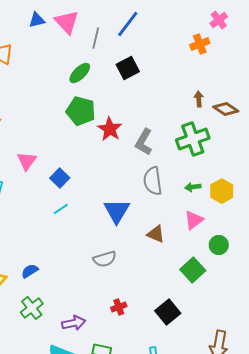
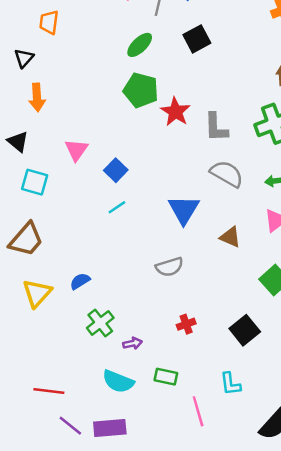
gray L-shape: (144, 142) -> (216, 127), turned -32
gray semicircle: (153, 181) -> (227, 174), turned 128
green cross: (32, 308) -> (100, 323), moved
purple arrow: (74, 323) -> (132, 343), size x0.7

